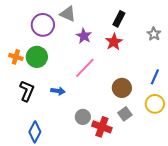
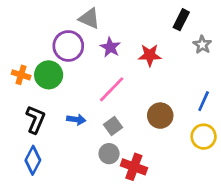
black rectangle: (119, 19) -> (181, 20), moved
purple circle: (43, 25) -> (68, 46), moved
red star: (114, 42) -> (150, 55), turned 30
gray square: (125, 114) -> (113, 126), moved
blue diamond: (35, 132) -> (33, 160), moved

